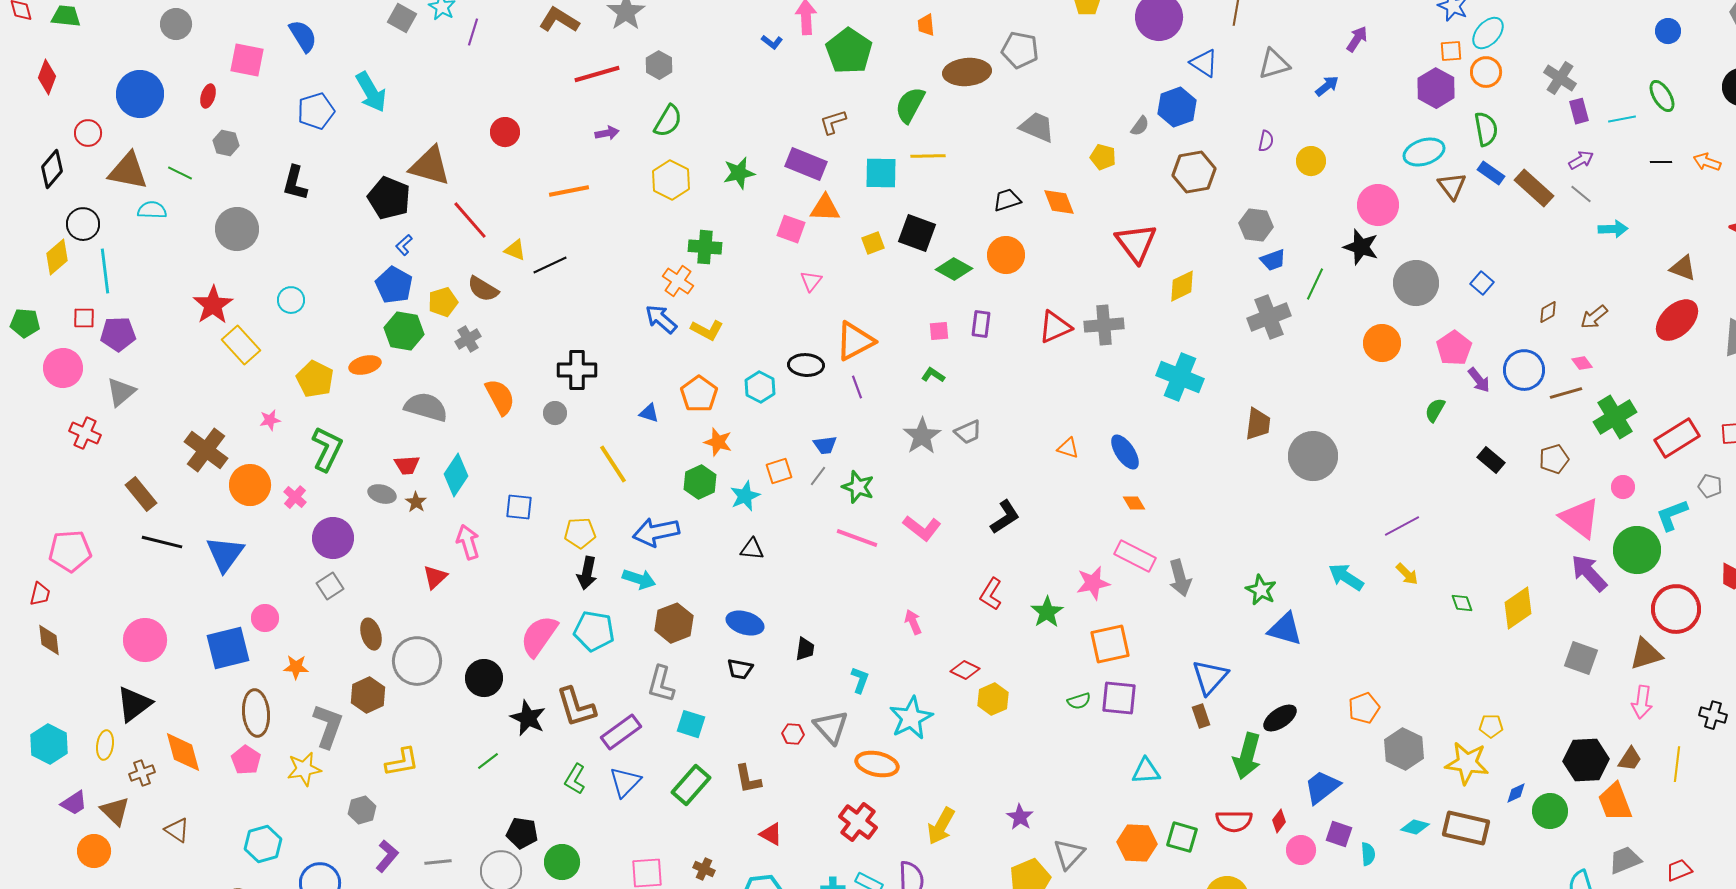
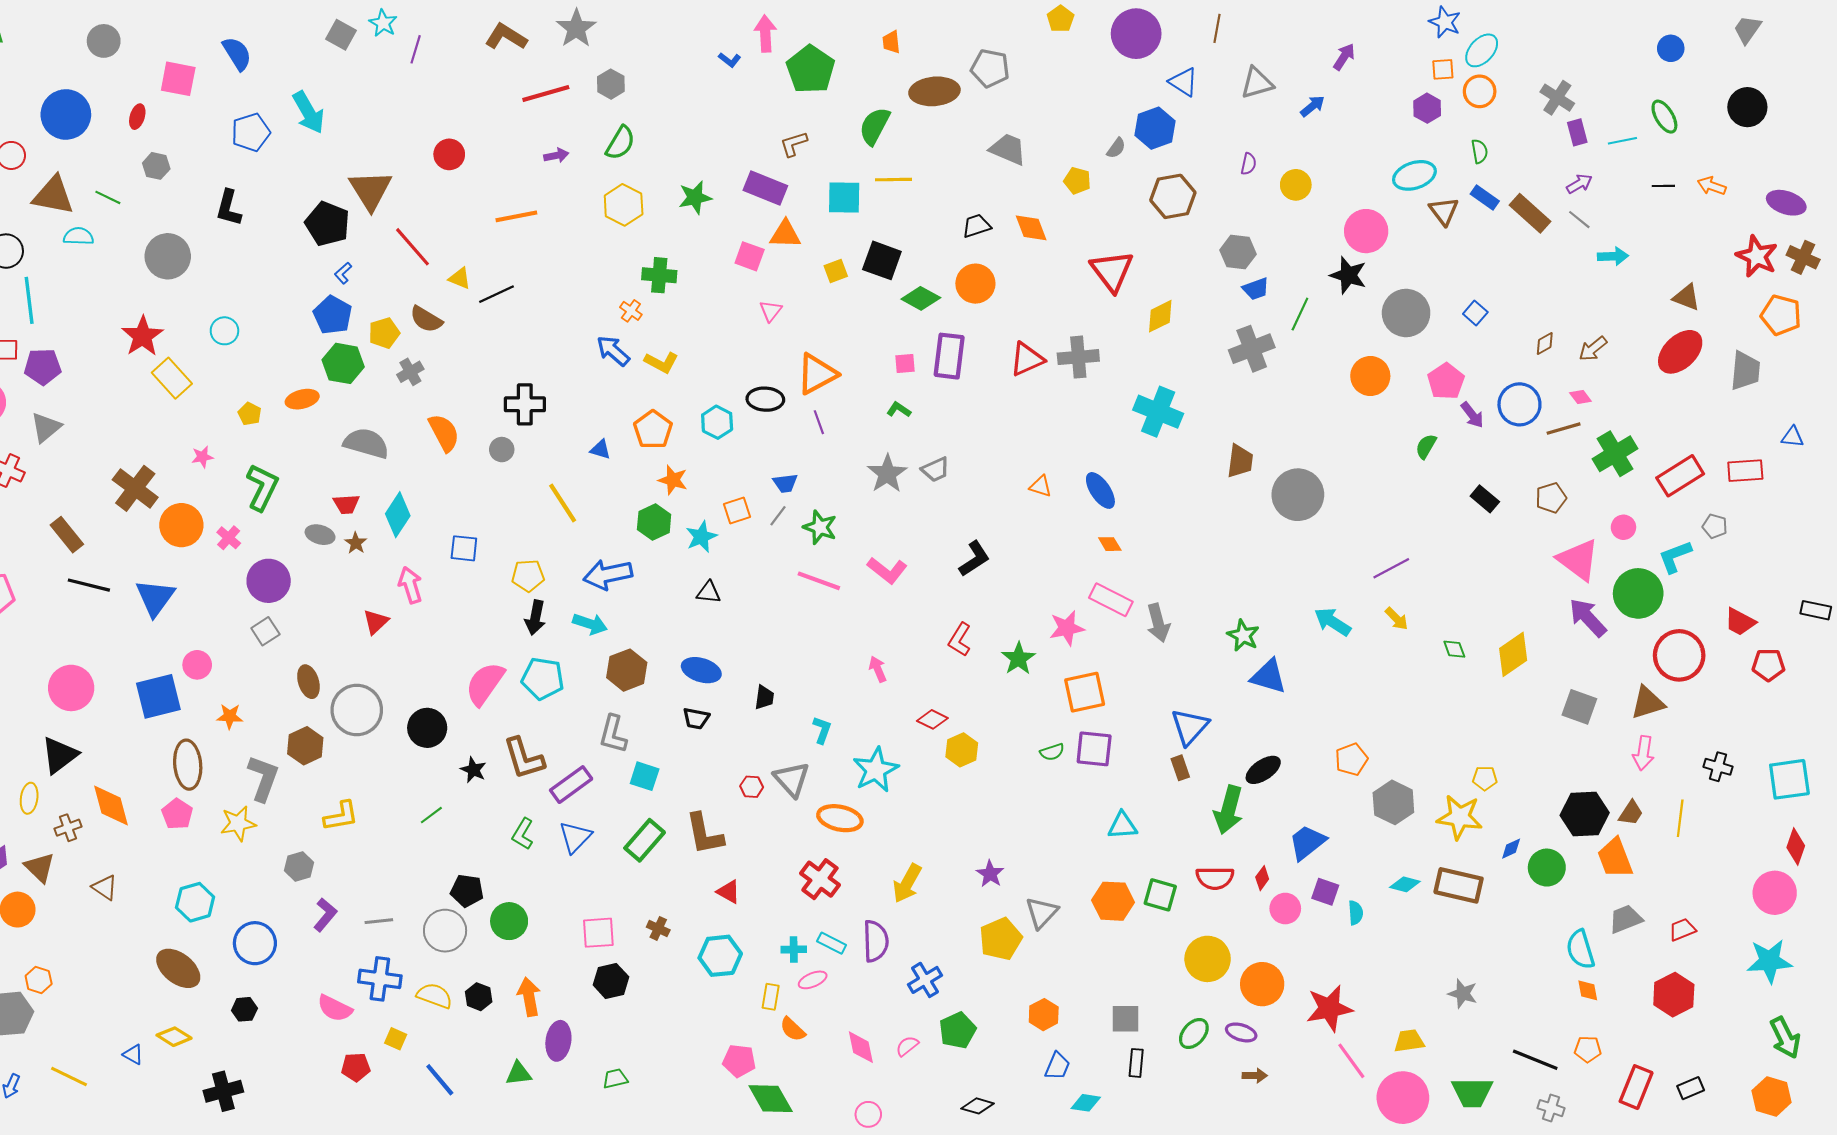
purple hexagon: (1436, 88) -> (1427, 108), size x0.7
green semicircle: (1486, 129) -> (1480, 151), size x0.7
brown triangle: (430, 166) -> (370, 190), turned 42
orange cross: (678, 281) -> (631, 311), size x0.7
purple rectangle: (981, 324) -> (949, 356), size x1.6
yellow pentagon: (315, 379) -> (250, 414), size x0.6
black star: (528, 718) -> (473, 770), size x0.7
brown L-shape: (748, 779) -> (704, 834), size x1.4

